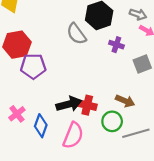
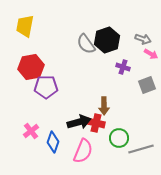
gray semicircle: (76, 34) -> (86, 44), moved
brown arrow: (125, 101) -> (104, 106), moved, turned 66

